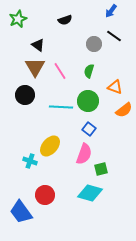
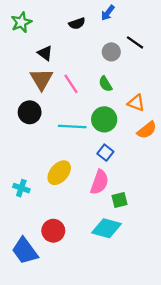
blue arrow: (111, 11) -> (108, 13), moved
green semicircle: (89, 71) -> (105, 84), turned -48
cyan cross: (30, 161) -> (21, 188), moved

